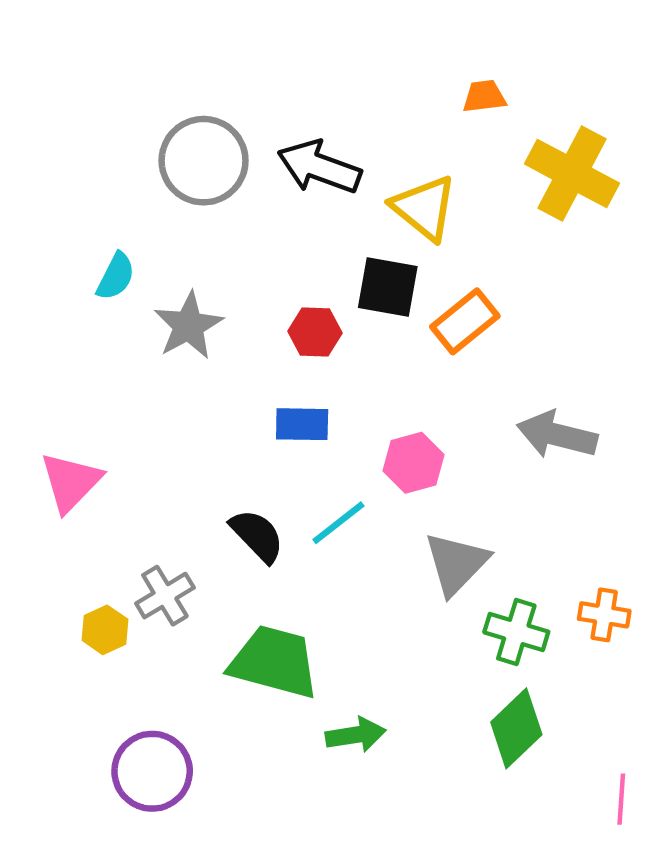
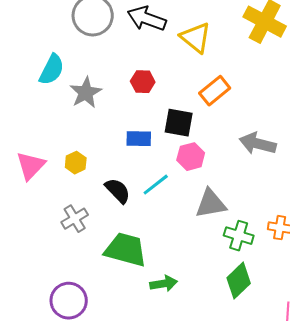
cyan semicircle: (116, 276) -> (52, 70), size x1.4
black square: (388, 287) -> (179, 123), moved
red hexagon: (315, 332) -> (143, 82), moved
gray triangle: (456, 563) -> (211, 204), turned 36
yellow hexagon: (105, 630) -> (76, 163), moved

